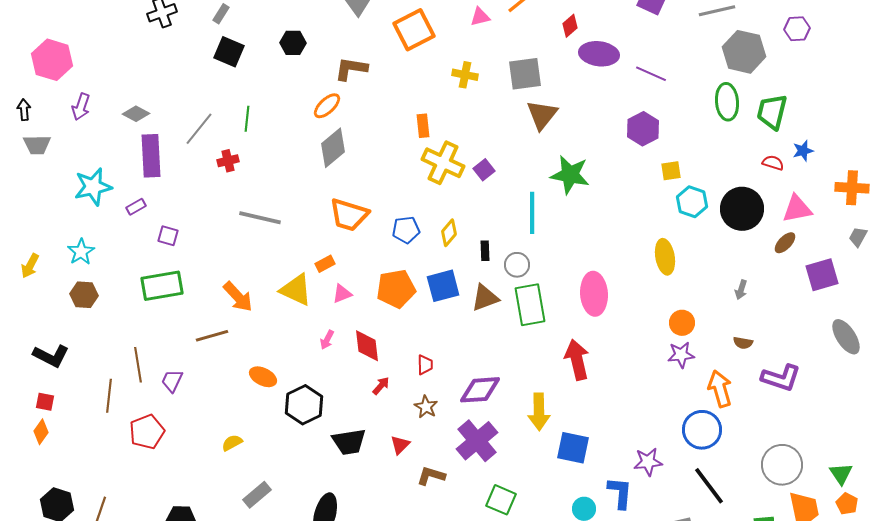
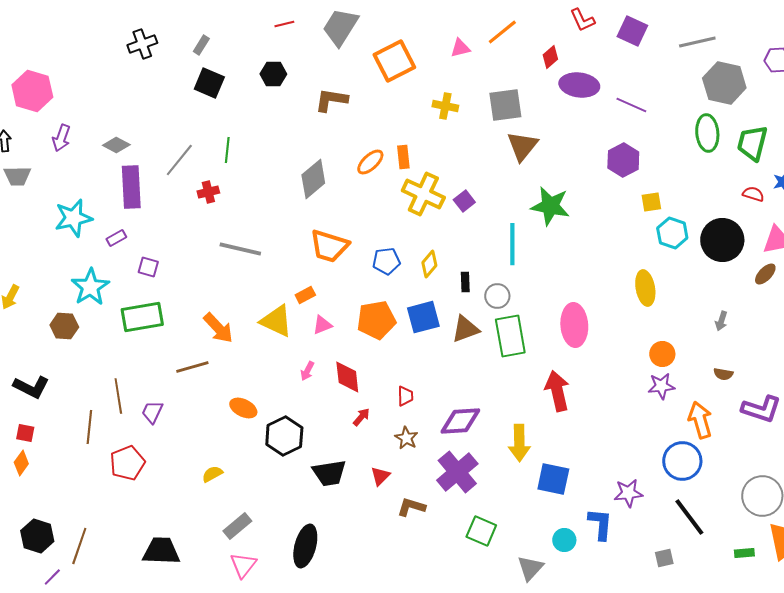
orange ellipse: (327, 106) -> (370, 162), moved
cyan star: (81, 252) -> (90, 287), moved, size x1.4

